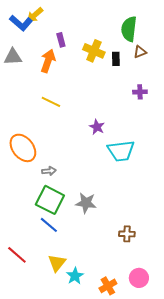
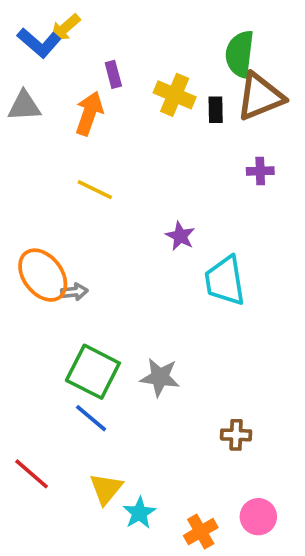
brown triangle: (140, 52) -> (260, 97), size x2.0
cyan trapezoid: (121, 151) -> (225, 281), turned 88
gray arrow: (49, 171) -> (74, 292), moved

